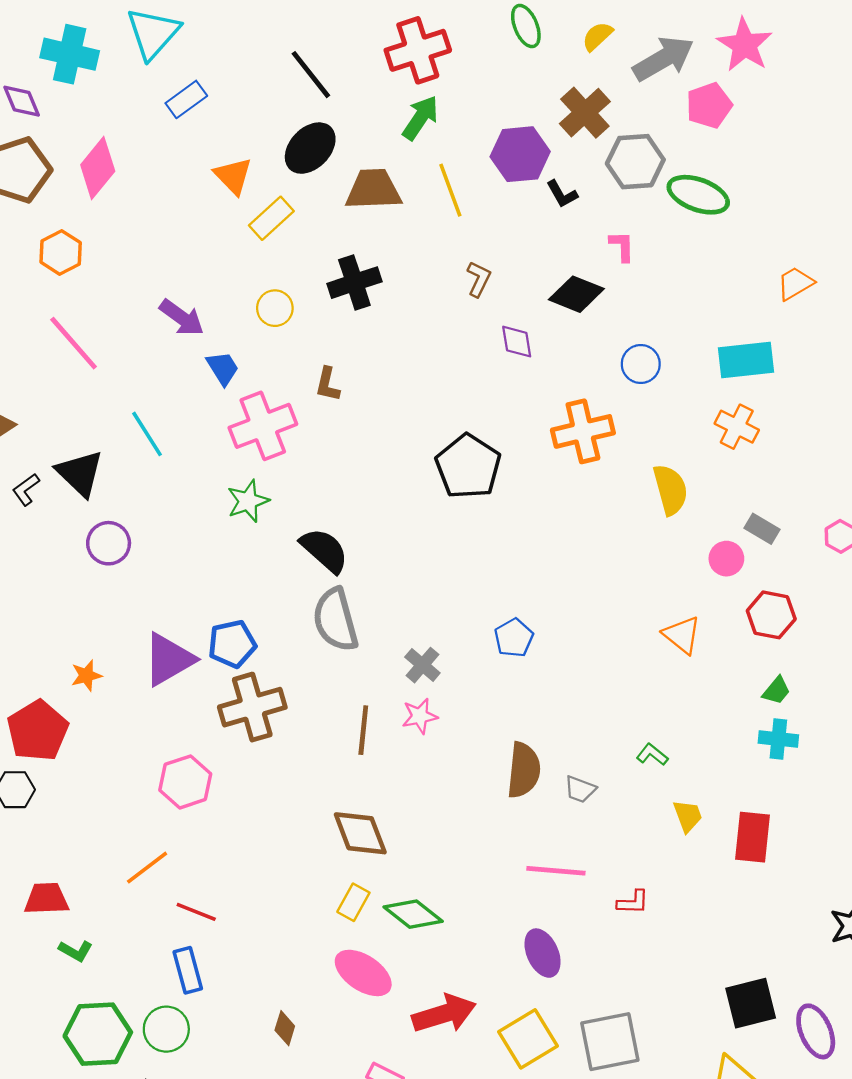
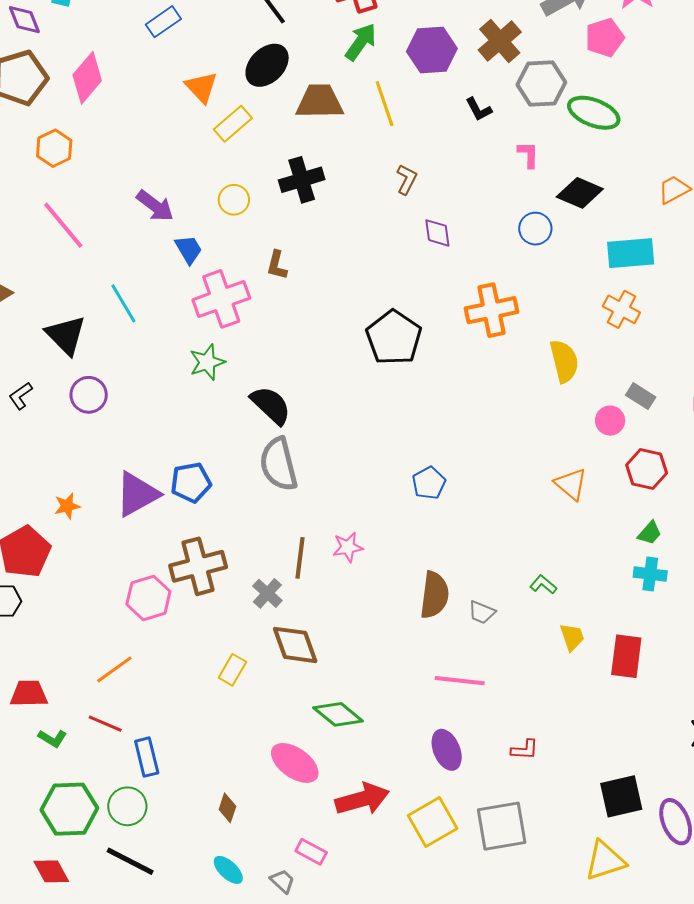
purple hexagon: (520, 154) -> (432, 50), moved
black diamond: (576, 294) -> (580, 193), moved
blue circle: (641, 364) -> (535, 229), moved
black L-shape: (26, 490) -> (21, 396), moved
gray cross: (422, 665) -> (267, 593), moved
brown cross: (252, 707) -> (198, 566), moved
yellow rectangle: (353, 902) -> (232, 670), moved
red L-shape: (633, 902) -> (525, 750), moved
red line: (196, 912) -> (105, 724), moved

